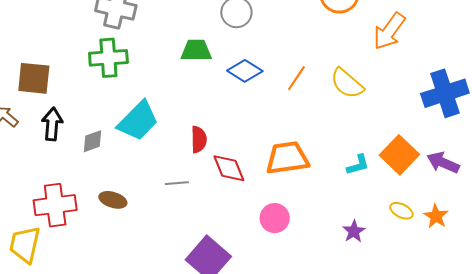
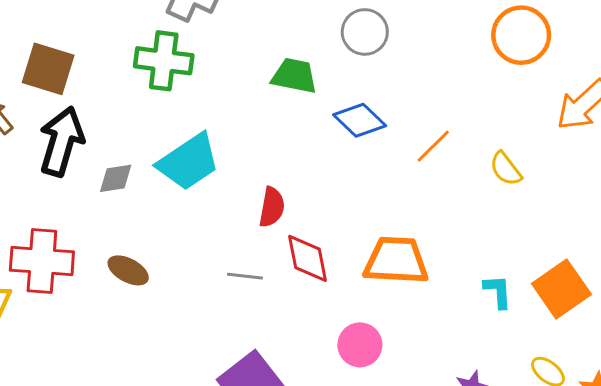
yellow semicircle: (347, 83) -> (506, 169), size x0.7
black arrow: (52, 124) -> (62, 141), size x1.4
cyan L-shape: (358, 165) -> (498, 291), turned -90
gray line: (177, 183) -> (245, 276), moved

